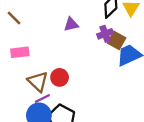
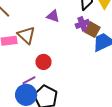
purple triangle: (71, 24) -> (53, 16), turned 32
brown triangle: (38, 82) -> (26, 35), moved

